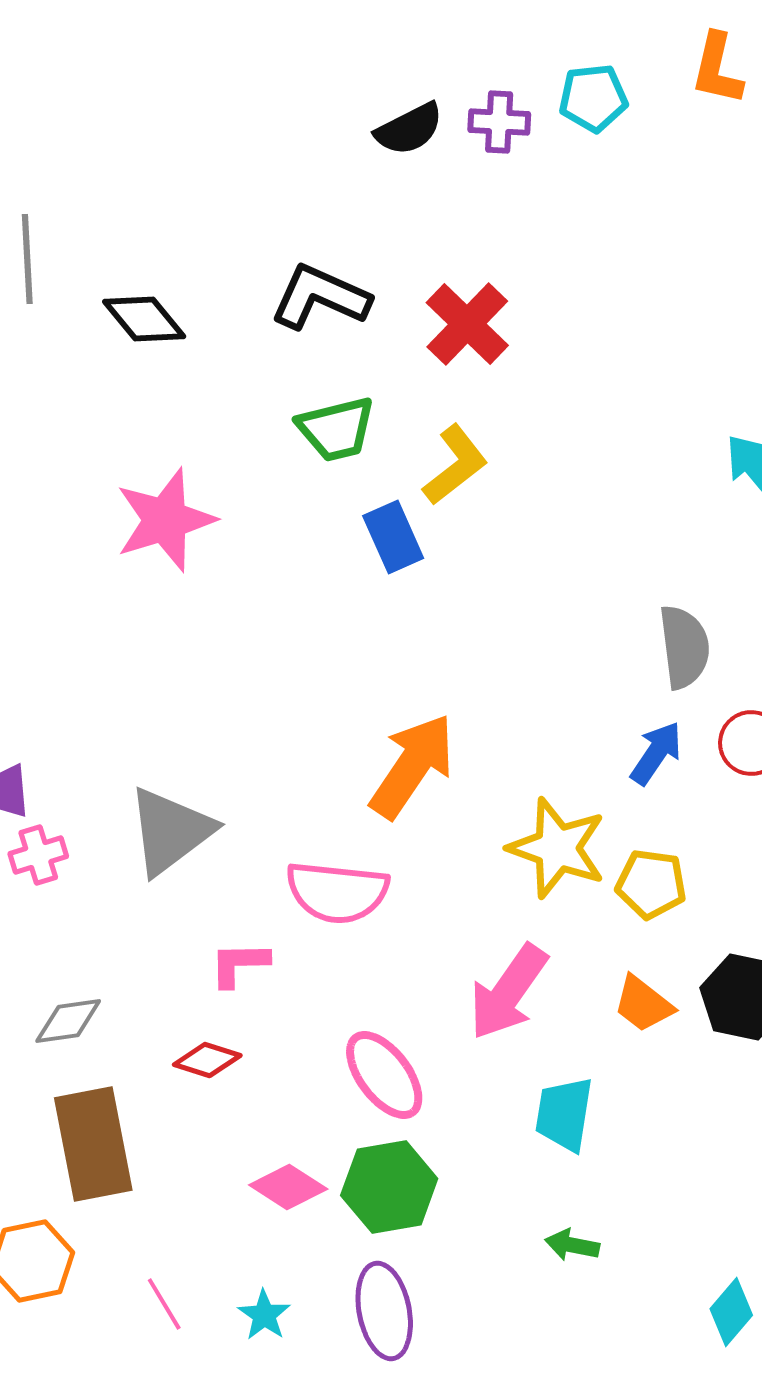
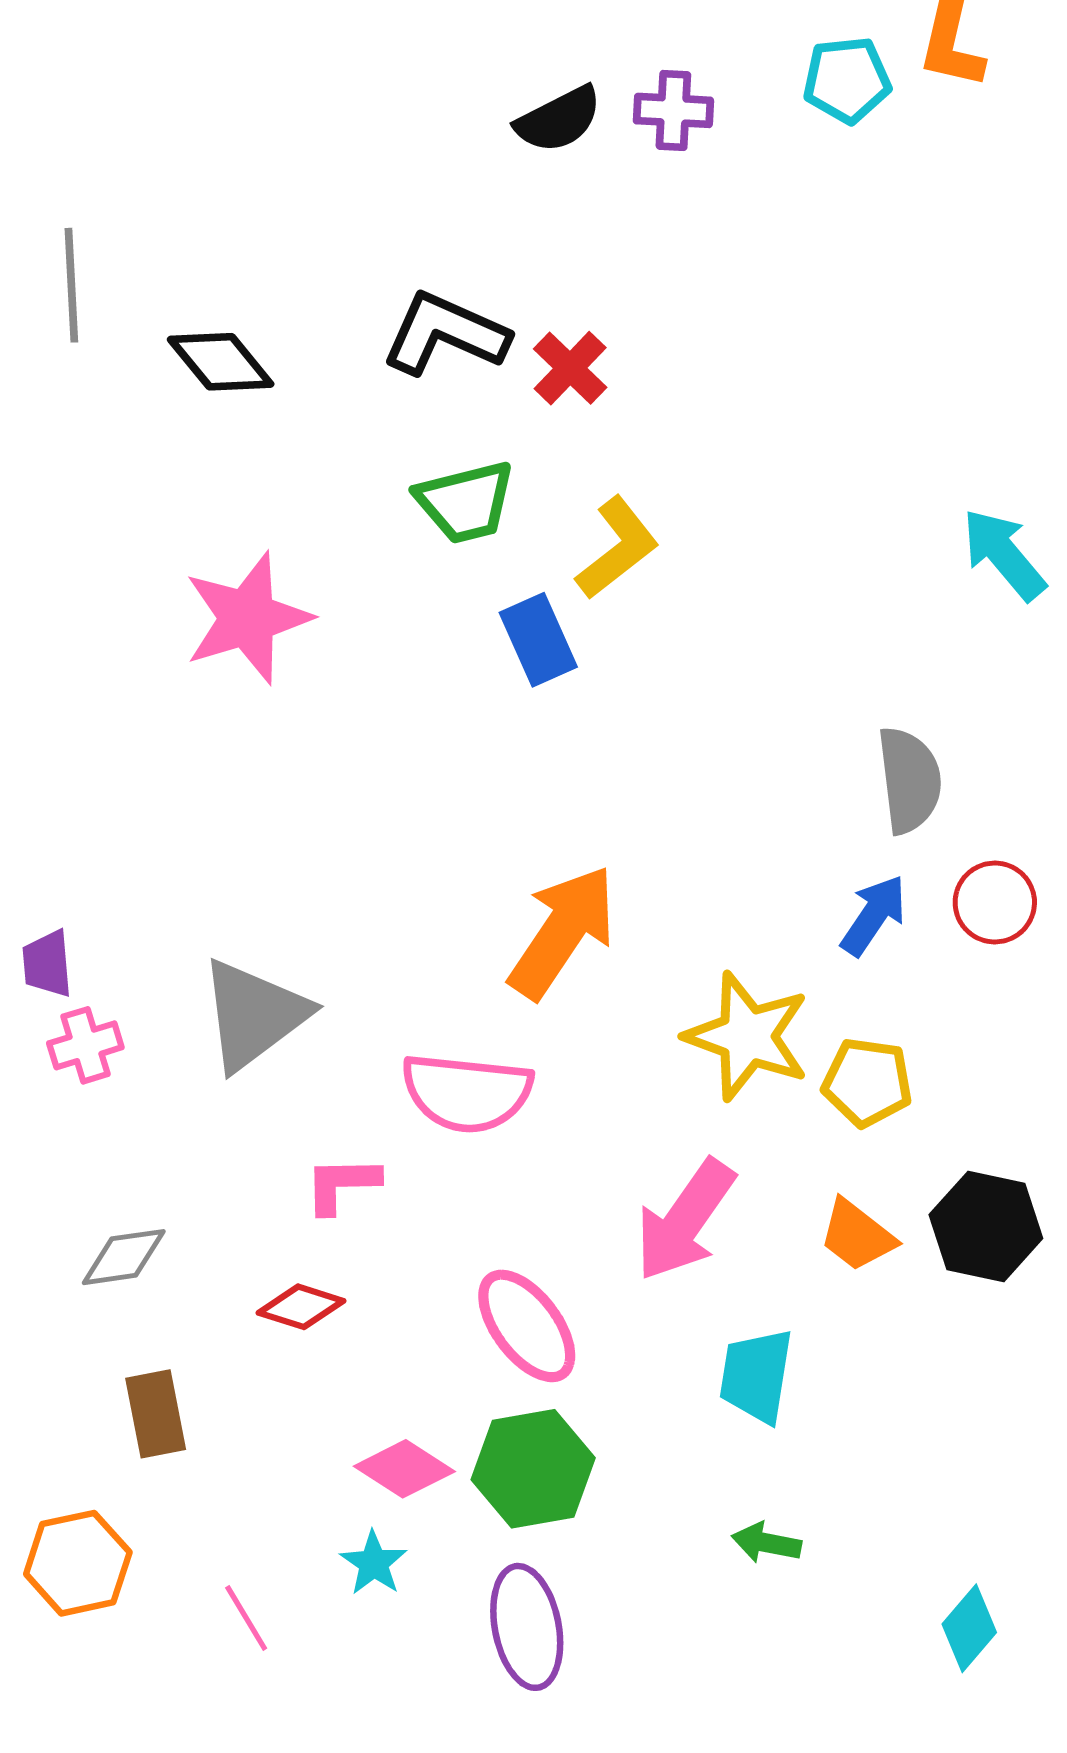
cyan pentagon: (593, 98) -> (847, 80), moved
red cross: (467, 324) -> (570, 368), moved, size x0.7
brown rectangle: (93, 1144) -> (156, 1414), size x0.6
cyan star: (264, 1315) -> (374, 1563), moved

